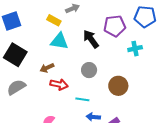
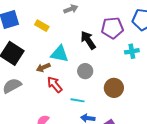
yellow rectangle: (54, 20) -> (42, 26), moved
cyan triangle: (59, 41) -> (60, 54), moved
red arrow: (59, 84) -> (55, 84), turned -144

